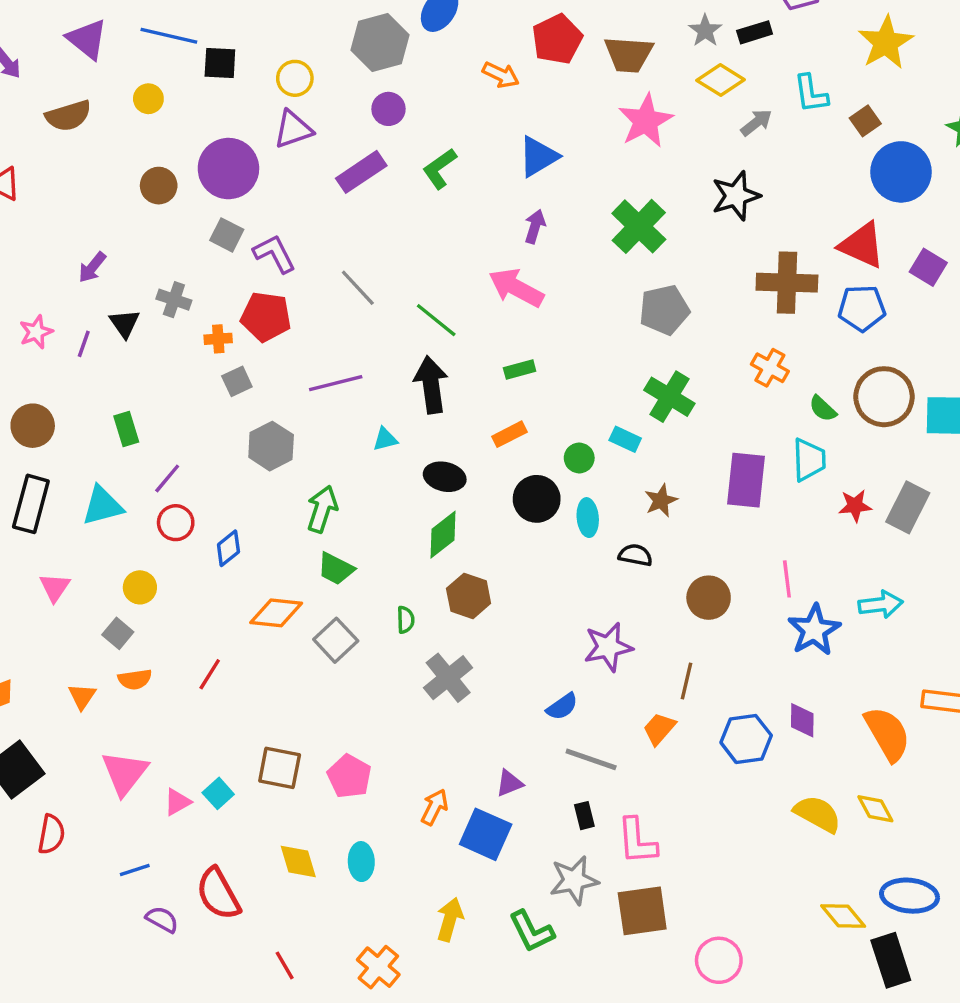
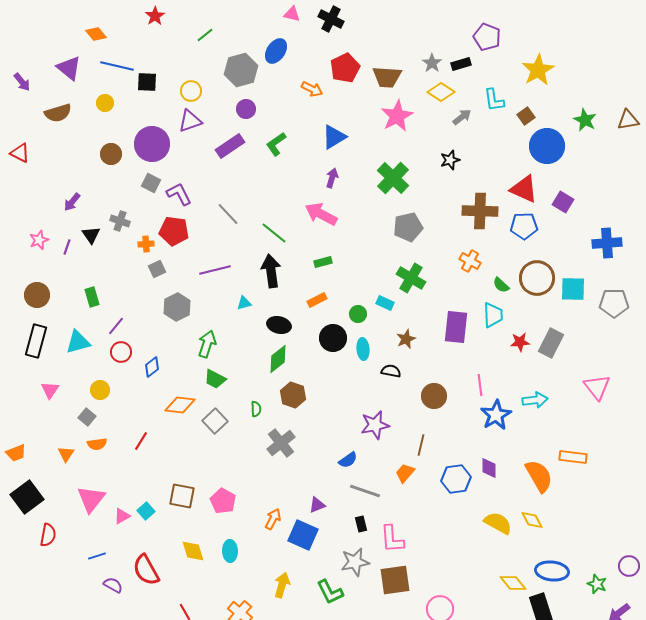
black star: (736, 196) -> (450, 160), size x0.7

